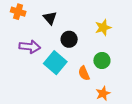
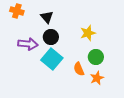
yellow star: (103, 28) -> (88, 33), moved
black circle: (69, 39) -> (51, 37), moved
orange star: (103, 93) -> (97, 78), moved

